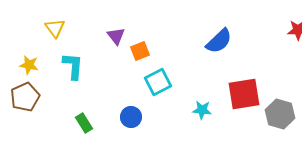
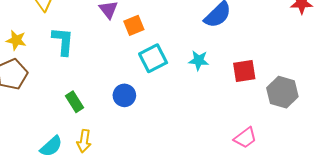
red square: (244, 94) -> (244, 71), size x0.7
cyan star: (202, 110) -> (199, 60), moved

